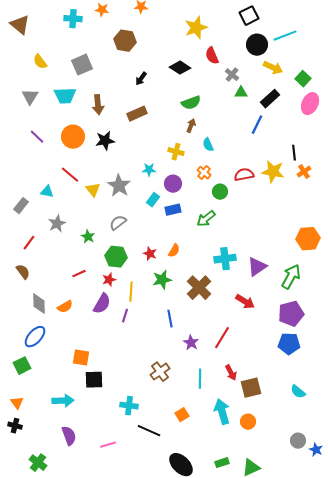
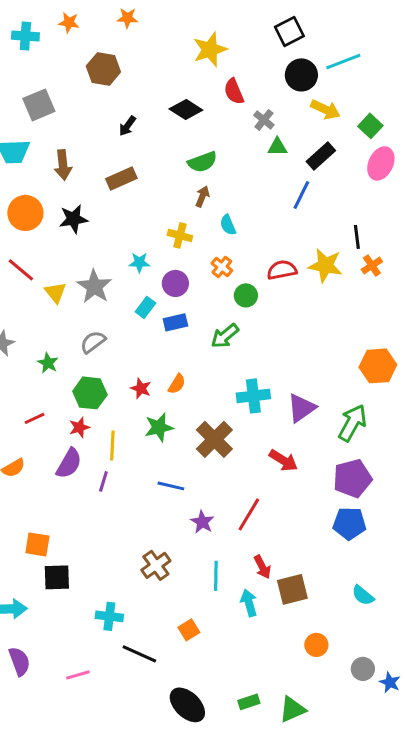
blue line: (170, 319) -> (171, 486), turned -66
cyan arrow: (222, 412) -> (249, 603), moved, size x0.7
orange circle: (248, 422) -> (316, 645), moved

